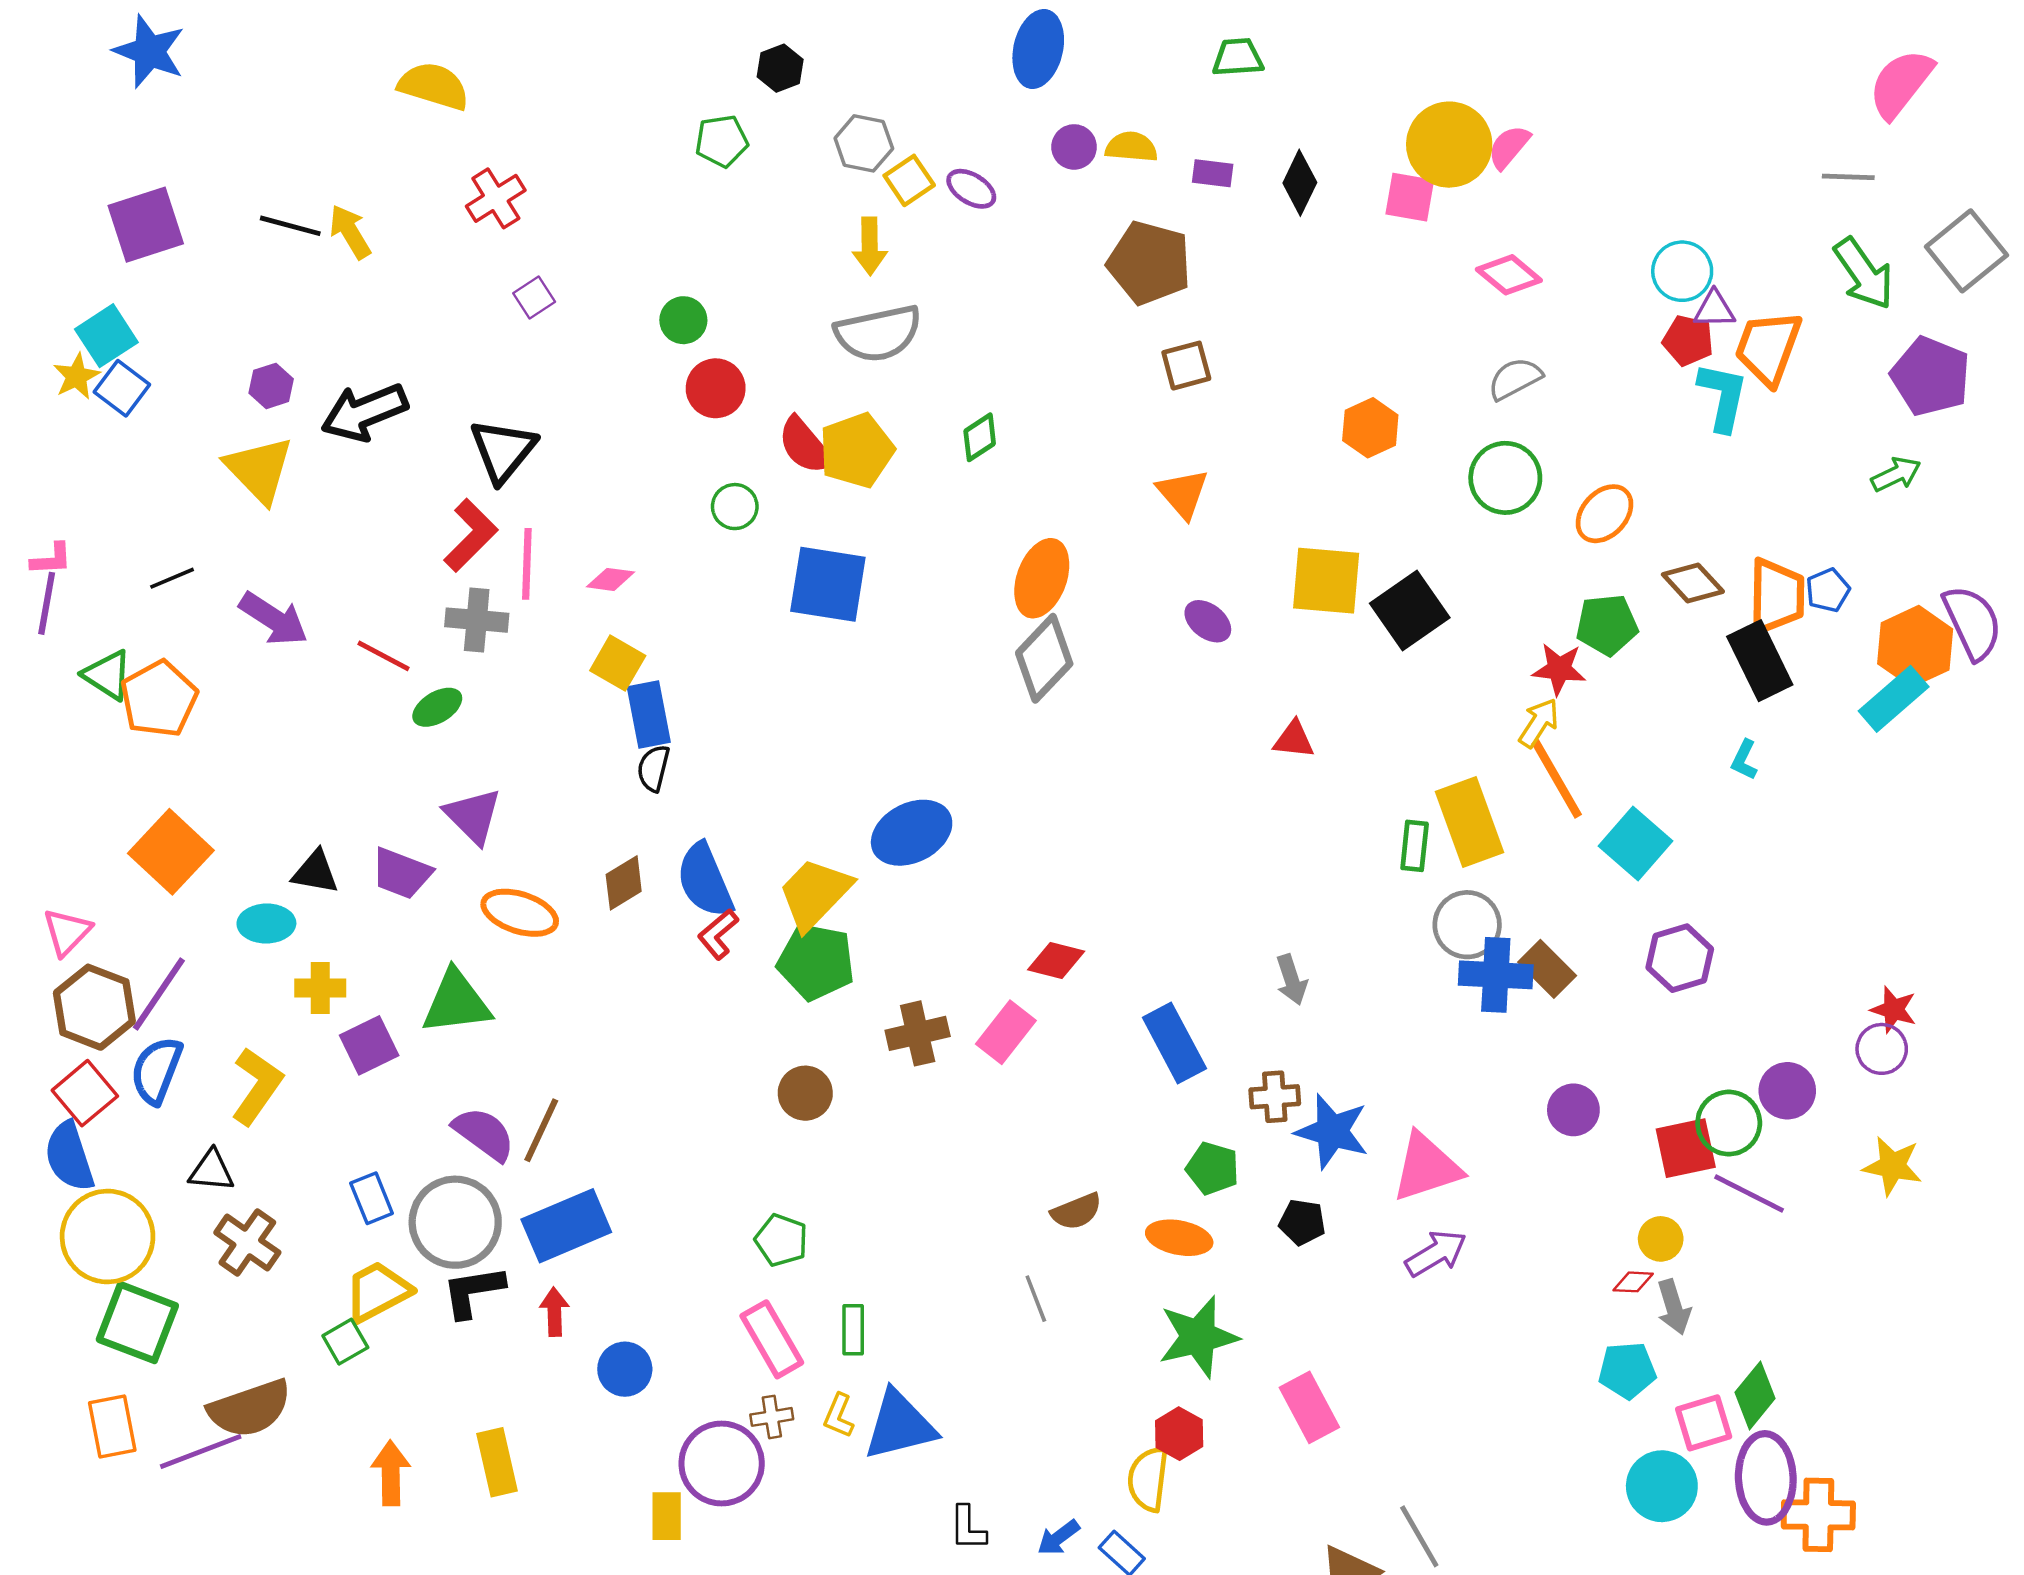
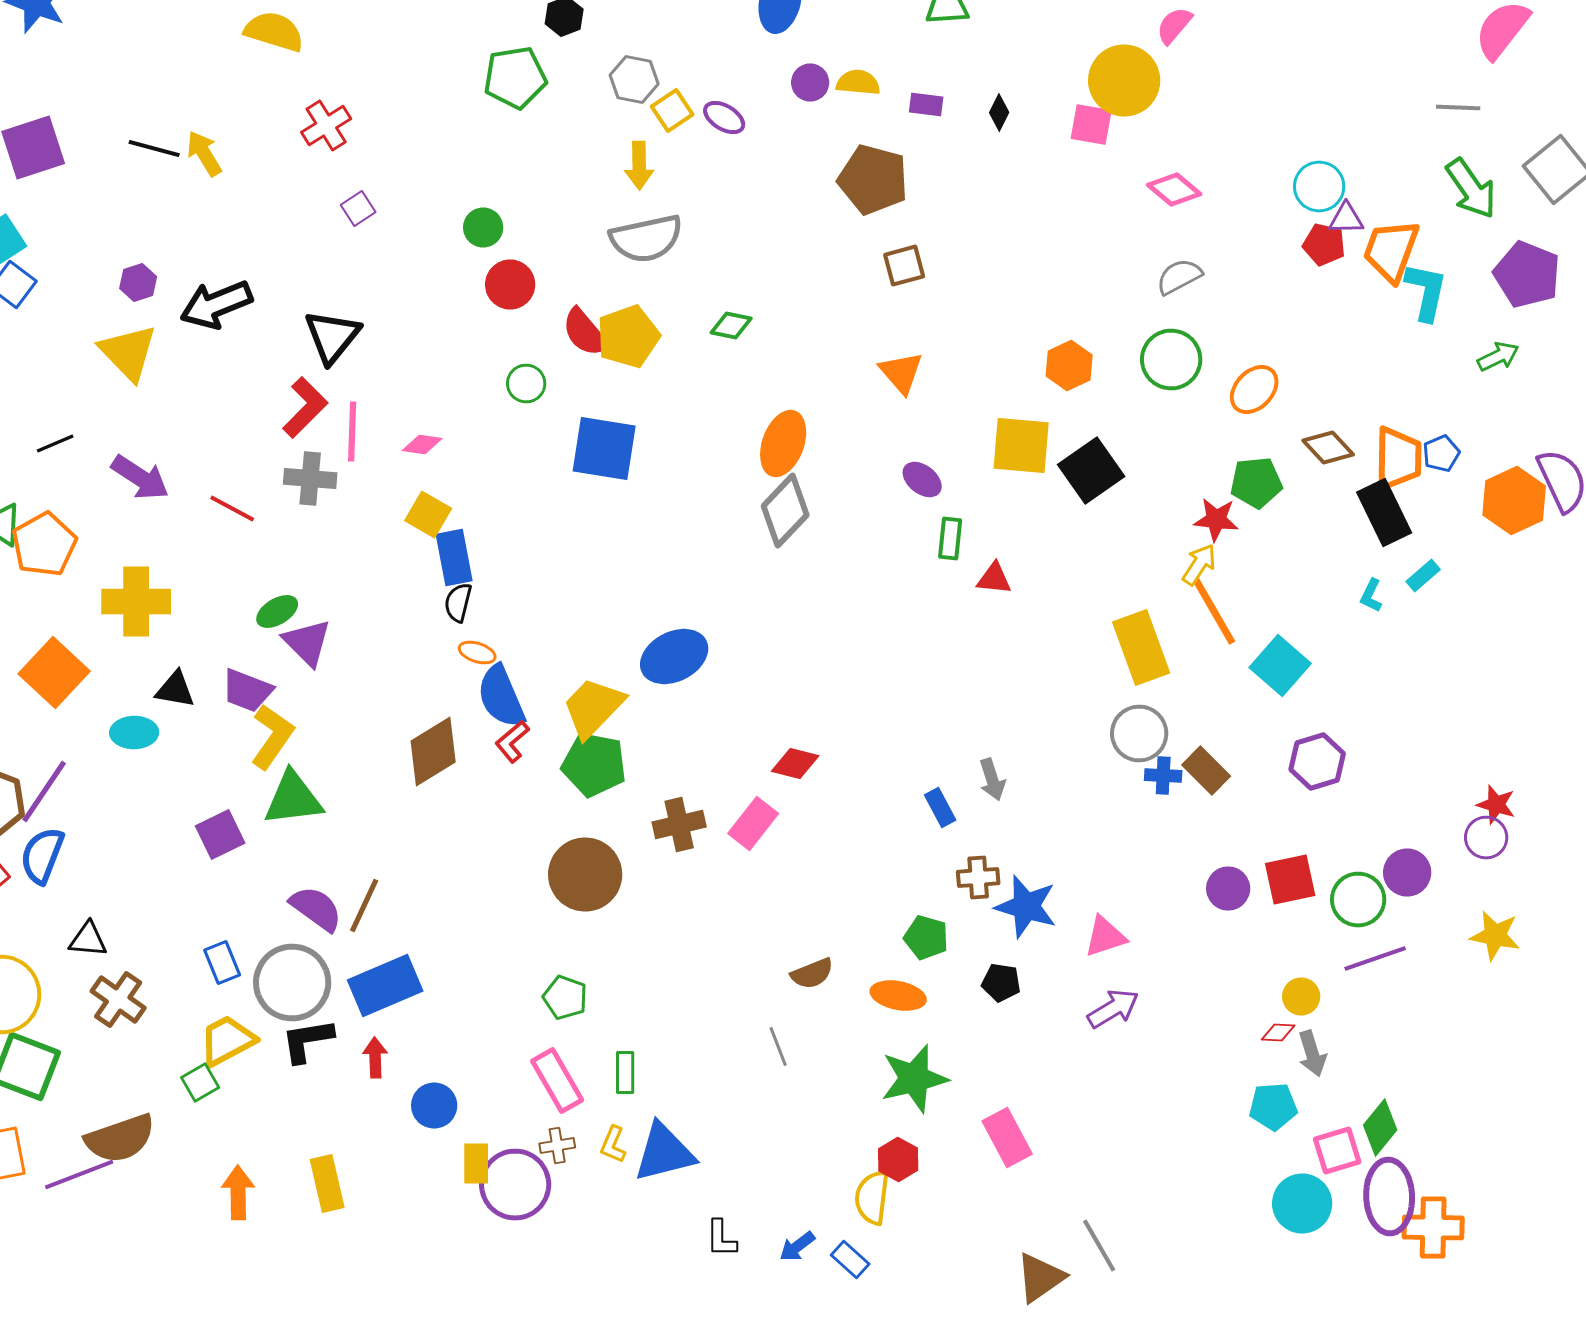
green pentagon: (722, 141) -> (515, 78), size x1.4
pink semicircle: (1509, 147) -> (1174, 26), moved
black diamond: (1300, 183) -> (999, 112), size x0.7
cyan L-shape: (1723, 397) -> (1426, 292), moved
orange hexagon: (1370, 428) -> (1069, 366), moved
green diamond: (980, 437) -> (731, 326), turned 45
cyan rectangle: (1894, 699) -> (1423, 576), moved, size x0.6
green ellipse: (437, 707) -> (277, 612), moved
green rectangle: (1415, 846) -> (950, 538), moved
brown diamond: (624, 883) -> (433, 752), moved, size x1.5
orange ellipse: (520, 913) -> (477, 652), moved, size x0.6
blue cross: (1496, 975) -> (1163, 776), size x0.6
yellow cross: (320, 988) -> (136, 602), moved, size x1.6
blue rectangle: (1174, 1043) -> (940, 808), moved, size x0.6
yellow L-shape: (257, 1086) -> (272, 736), moved
brown circle: (805, 1093) -> (585, 874), size x1.6
red square: (1686, 1148) -> (1290, 880), moved
pink triangle: (1426, 1167) -> (1105, 936), size x0.7
purple line: (1749, 1194) -> (1375, 958), turned -46
yellow rectangle: (667, 1516) -> (476, 1164), moved

